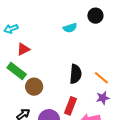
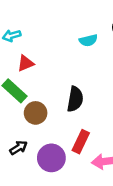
black semicircle: (76, 74) -> (75, 99), moved

